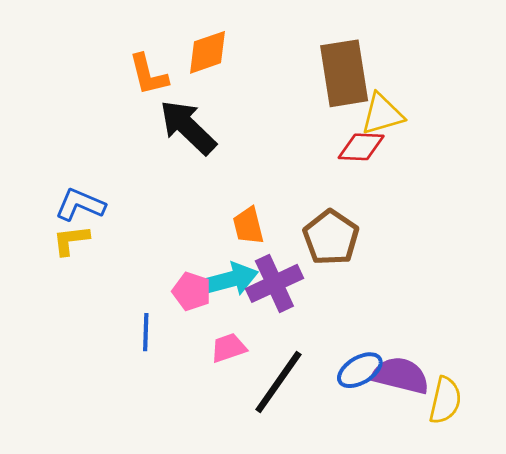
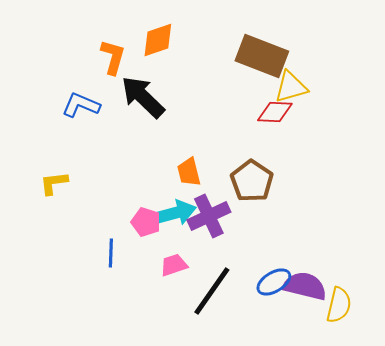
brown rectangle: (344, 73) -> (262, 56), turned -60
orange L-shape: (148, 75) -> (113, 57), turned -150
blue L-shape: (80, 205) -> (81, 105), moved

